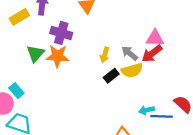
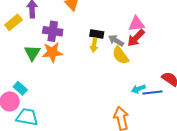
yellow semicircle: (132, 70) -> (120, 55), turned 78
black rectangle: (111, 76) -> (97, 34), moved, turned 56

